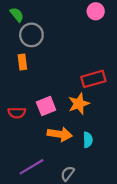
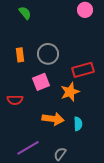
green semicircle: (17, 15) -> (25, 13), moved
gray circle: (31, 35) -> (48, 54), moved
pink square: (46, 106) -> (41, 82), moved

